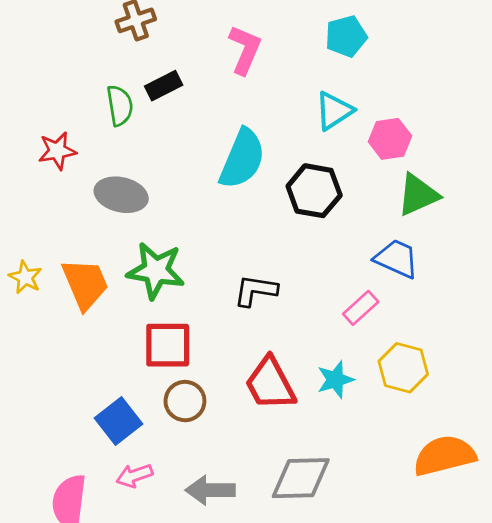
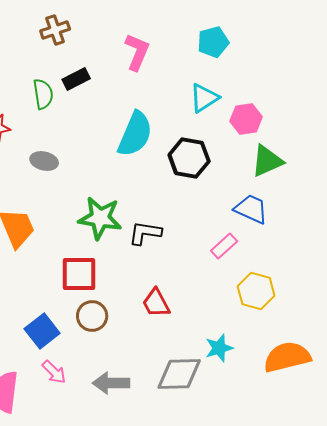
gray ellipse: (121, 195) -> (44, 161), size x0.7
green star: (156, 271) -> (100, 218), moved
cyan star: (335, 380) -> (219, 348), moved
red trapezoid: (270, 384) -> (156, 303), size x0.7
pink arrow: (134, 476) -> (54, 372), turned -116

